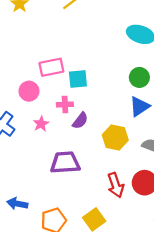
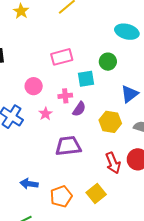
pink rectangle: (51, 67) -> (62, 57), moved
green circle: (139, 77) -> (108, 62), moved
cyan square: (78, 79) -> (86, 79), moved

